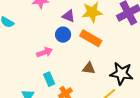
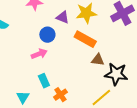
blue circle: (63, 35) -> (47, 35), moved
brown triangle: (89, 68) -> (98, 60), moved

